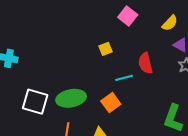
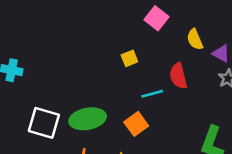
yellow semicircle: (170, 23) -> (195, 39), moved, turned 114

